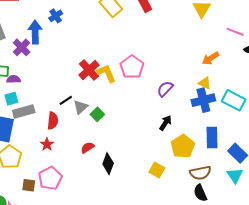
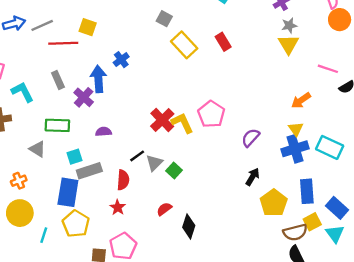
purple semicircle: (14, 79) -> (104, 132), moved
yellow triangle: (205, 83) -> (296, 129), turned 32
yellow square: (157, 170) -> (312, 222), moved, turned 35

